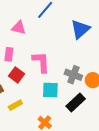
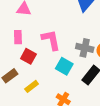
cyan square: (50, 90) -> (64, 66), turned 36

